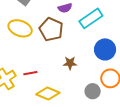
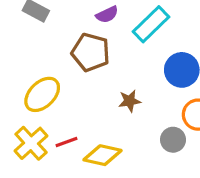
yellow ellipse: (20, 28) -> (42, 94), moved, turned -55
red line: (30, 73) -> (67, 142), moved

